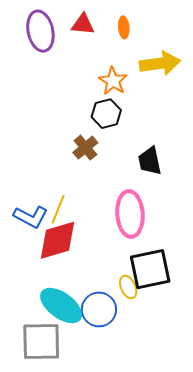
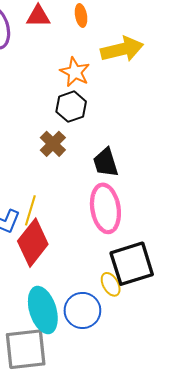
black trapezoid: (150, 161) -> (106, 163), moved
red diamond: (58, 240) -> (33, 243), turned -30
cyan ellipse: (61, 306) -> (43, 310), turned 42

